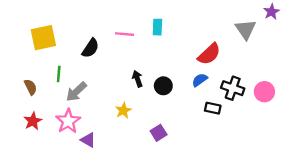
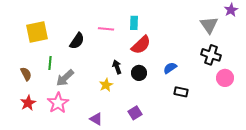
red semicircle: (209, 54) -> (141, 45), moved
black cross: (233, 88) -> (211, 55), moved
yellow star: (123, 111) -> (106, 85), moved
purple triangle: (88, 140) -> (96, 119), moved

